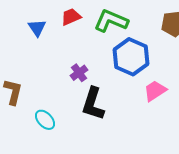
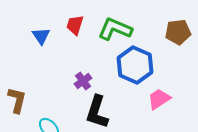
red trapezoid: (71, 17) -> (75, 25), turned -50

